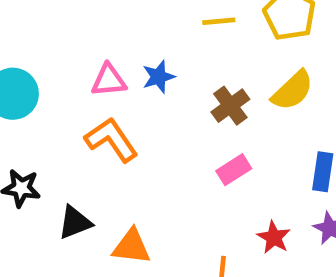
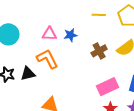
pink rectangle: (234, 170) -> (107, 87), moved, size x1.5
black triangle: (75, 222) -> (28, 74), moved

